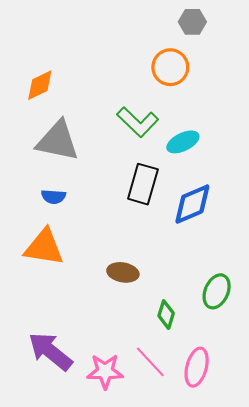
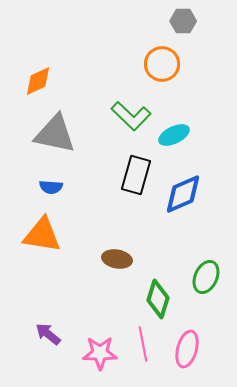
green diamond: (166, 315) -> (158, 299), size x1.4
purple arrow: (50, 351) -> (48, 334), size x0.6
pink line: (150, 362) -> (143, 344), turned 32

